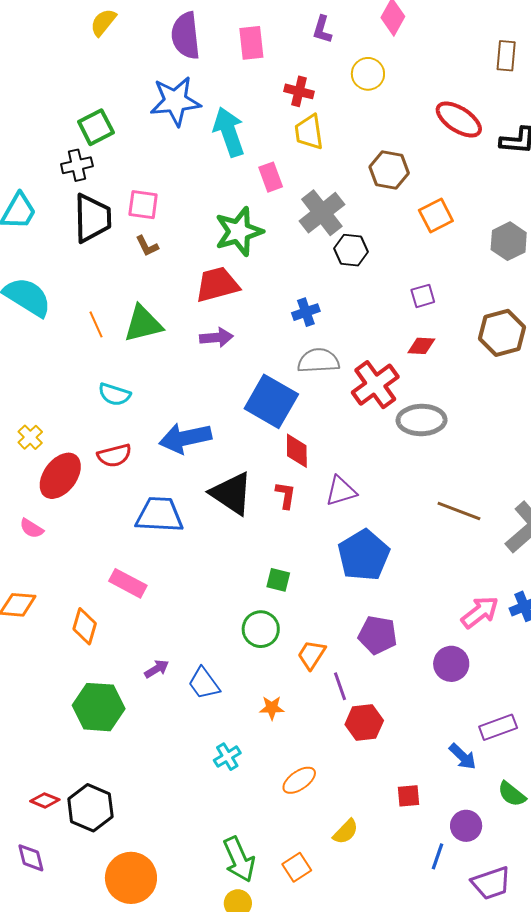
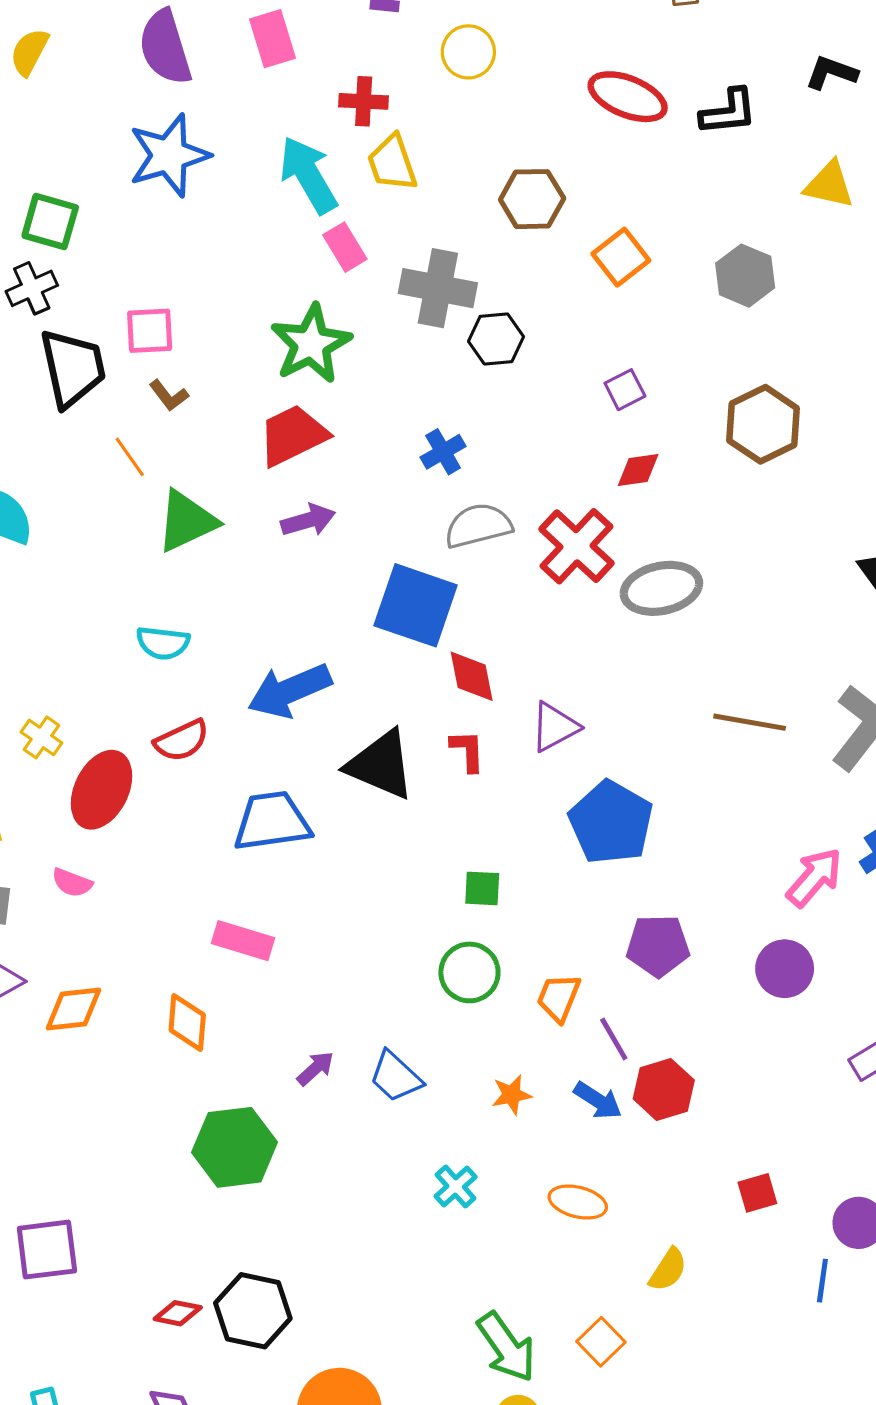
green square: (96, 127) -> (50, 222), turned -36
cyan arrow: (229, 132) -> (308, 175), moved
gray cross: (322, 213) -> (438, 288), turned -30
orange line: (96, 324) -> (130, 457), moved
blue arrow: (463, 757) -> (598, 1101), moved
orange ellipse: (299, 780) -> (578, 1202), turned 60

